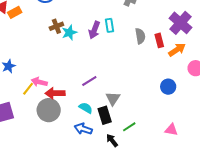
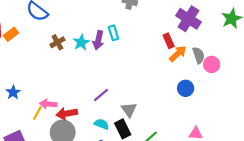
cyan star: (69, 33) -> (81, 42), moved
gray semicircle: (140, 36) -> (199, 55), moved
orange arrow: (177, 50) -> (178, 54), moved

